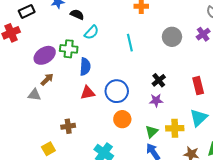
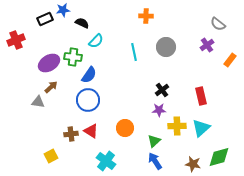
black rectangle: (27, 11) -> (45, 19), moved
gray circle: (172, 37) -> (166, 47), moved
blue semicircle: (85, 67) -> (89, 75), turned 30
blue circle: (117, 91) -> (88, 100), moved
red triangle: (88, 93) -> (91, 131), moved, turned 42
yellow cross: (175, 128) -> (177, 126), moved

